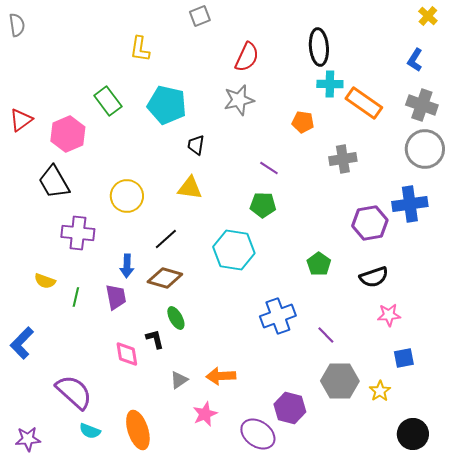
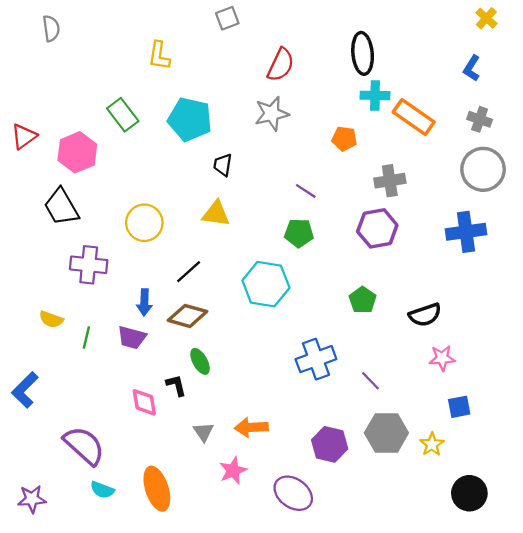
gray semicircle: (17, 25) -> (51, 28), moved
gray cross: (422, 105) -> (480, 119), size x0.7
purple hexagon: (370, 223) -> (377, 228), moved
purple trapezoid: (116, 297) -> (132, 338), turned 116
gray triangle: (179, 380) -> (203, 432), turned -30
purple hexagon: (290, 408) -> (330, 444), moved

